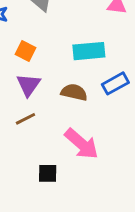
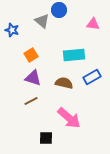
orange square: (25, 51) -> (31, 55), turned 32
purple triangle: (28, 85) -> (33, 78), turned -48

